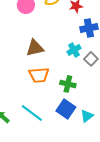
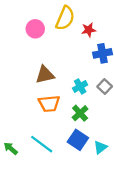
cyan cross: (74, 50) -> (80, 86), moved
green cross: (68, 84) -> (80, 113), turned 35

